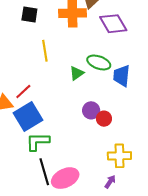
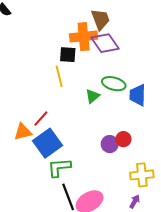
black square: (29, 15) -> (68, 55), moved
purple diamond: (113, 24) -> (105, 43), moved
purple circle: (91, 110) -> (110, 144), moved

